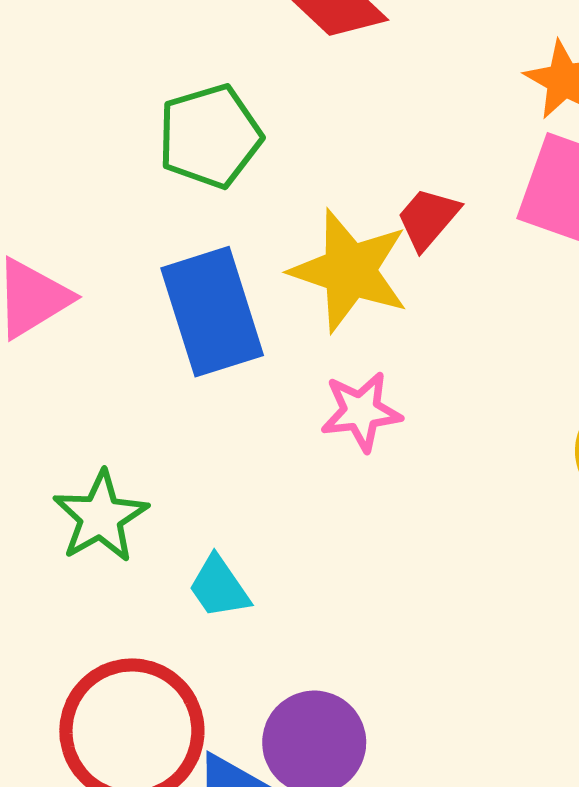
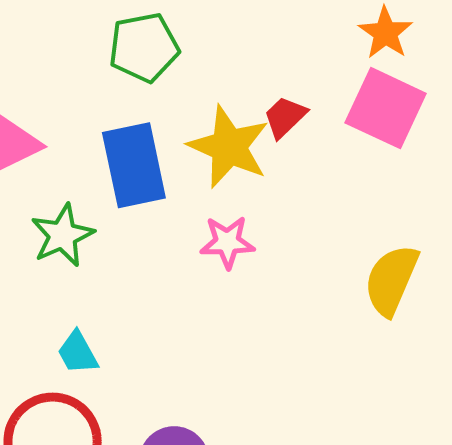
green star: (101, 517) -> (63, 235), moved
cyan trapezoid: (219, 587) -> (78, 353), moved

